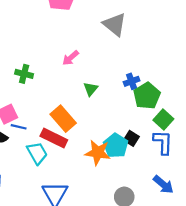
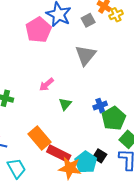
gray triangle: (115, 24) -> (86, 55), turned 30
green triangle: (91, 89) -> (65, 104), moved
red rectangle: (54, 138) -> (59, 154), moved

